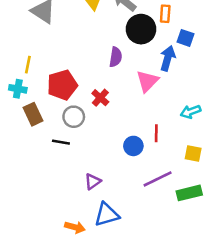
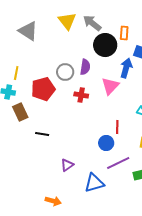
red cross: (100, 98) -> (81, 95), moved, turned -32
gray circle: (74, 117) -> (65, 72), moved
blue circle: (133, 146) -> (106, 143), moved
blue triangle: (107, 215) -> (94, 183), moved

